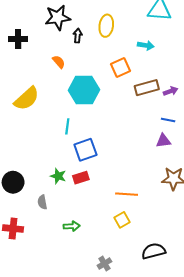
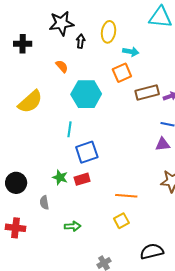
cyan arrow: (146, 45) -> (131, 52), moved

